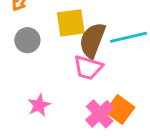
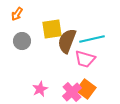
pink trapezoid: (88, 68) -> (85, 59), moved
pink star: (39, 105) -> (40, 89), moved

